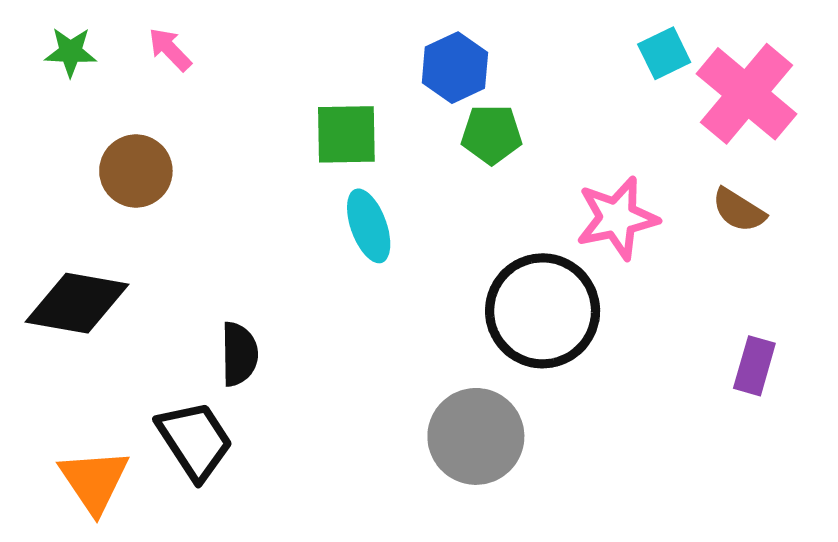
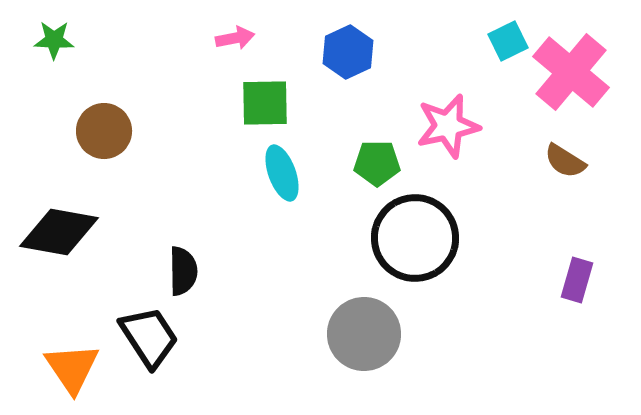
pink arrow: (170, 49) -> (235, 38), moved, turned 123
green pentagon: (492, 134) -> (377, 163), moved
pink star: (617, 218) -> (448, 126), moved

